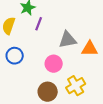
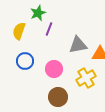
pink circle: (54, 64) -> (54, 69), moved
yellow cross: (76, 86) -> (86, 78), moved

